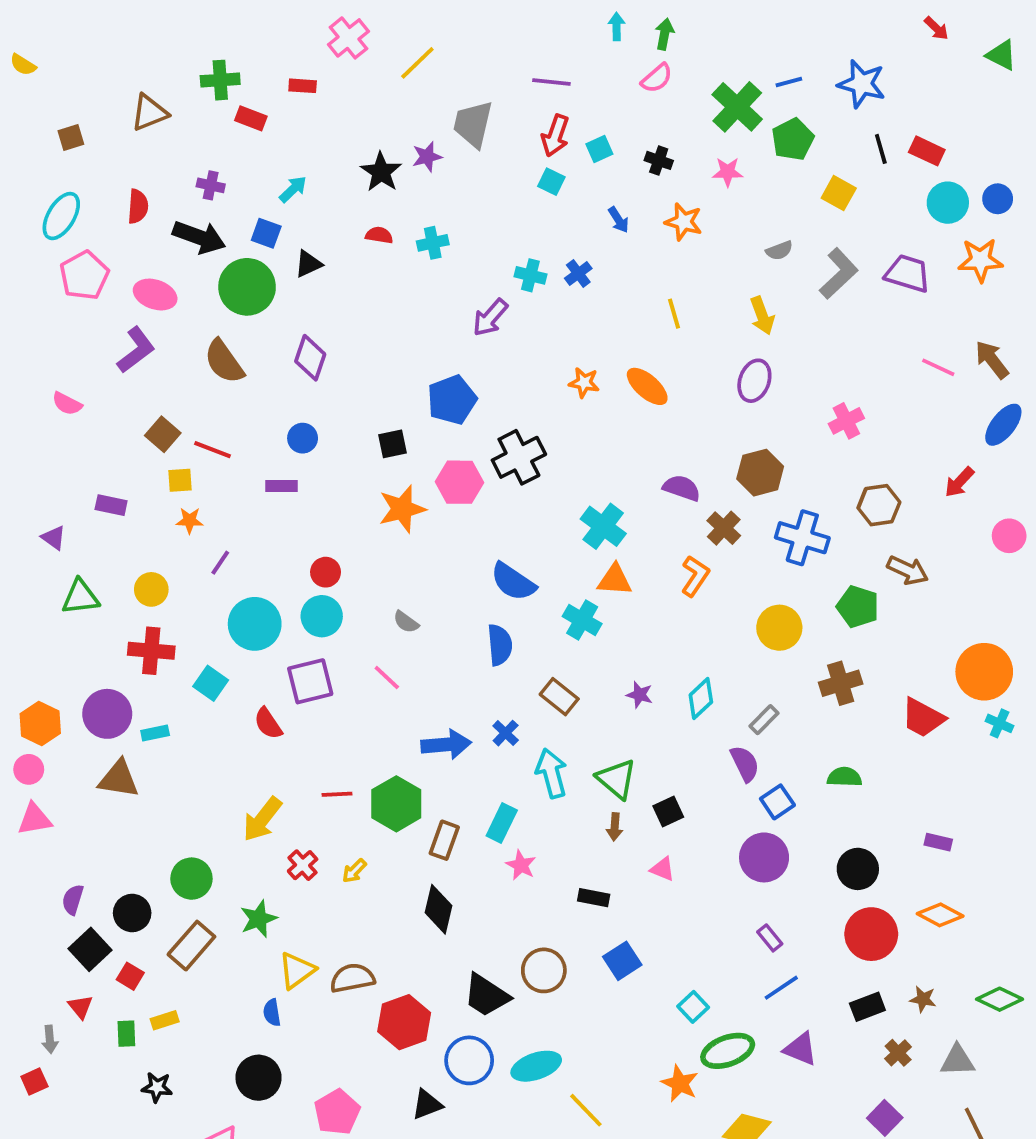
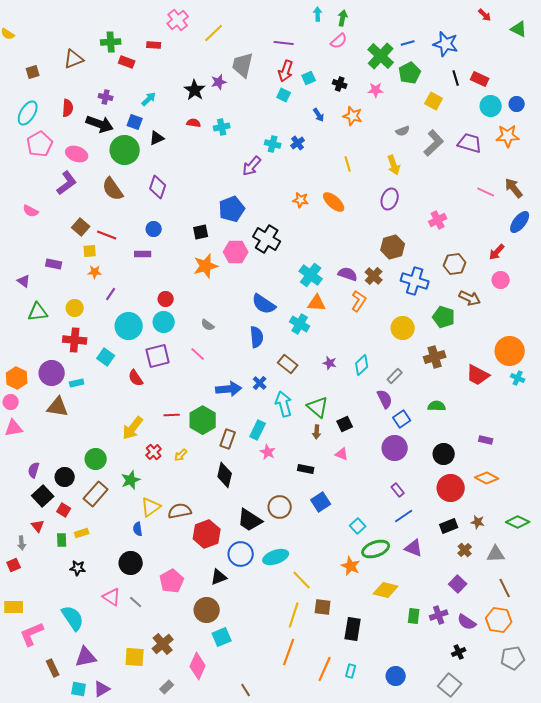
black cross: (519, 457) -> (267, 239), turned -32
purple semicircle: (682, 488) -> (348, 274), moved
pink circle: (1009, 536) -> (501, 280), moved

